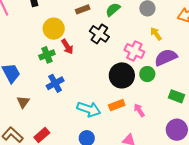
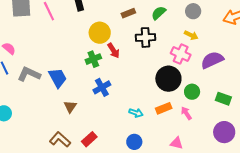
black cross: (99, 34) -> (145, 37), turned -36
yellow arrow: (156, 34) -> (191, 35), moved, turned 152
green circle: (147, 74) -> (192, 92), moved
cyan arrow: (89, 109) -> (136, 113), size x0.6

